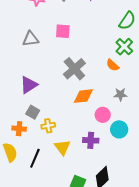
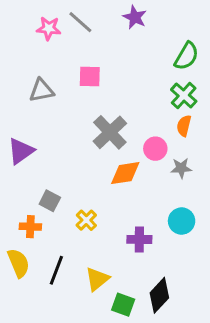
orange semicircle: (113, 65) -> (184, 126), moved, turned 64
purple triangle: (29, 85) -> (21, 151), moved
pink circle: (103, 115) -> (155, 149), moved
yellow cross: (48, 126) -> (86, 220), moved, turned -32
yellow triangle: (62, 147) -> (97, 279), moved, turned 30

